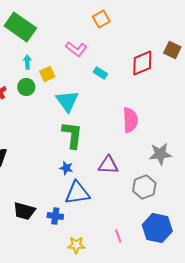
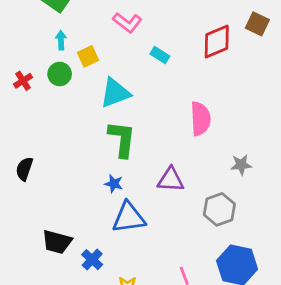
cyan triangle: (67, 101) -> (115, 93), turned 45
gray star: (160, 154) -> (241, 165), size x0.7
blue cross: (55, 216) -> (92, 260), moved, turned 35

